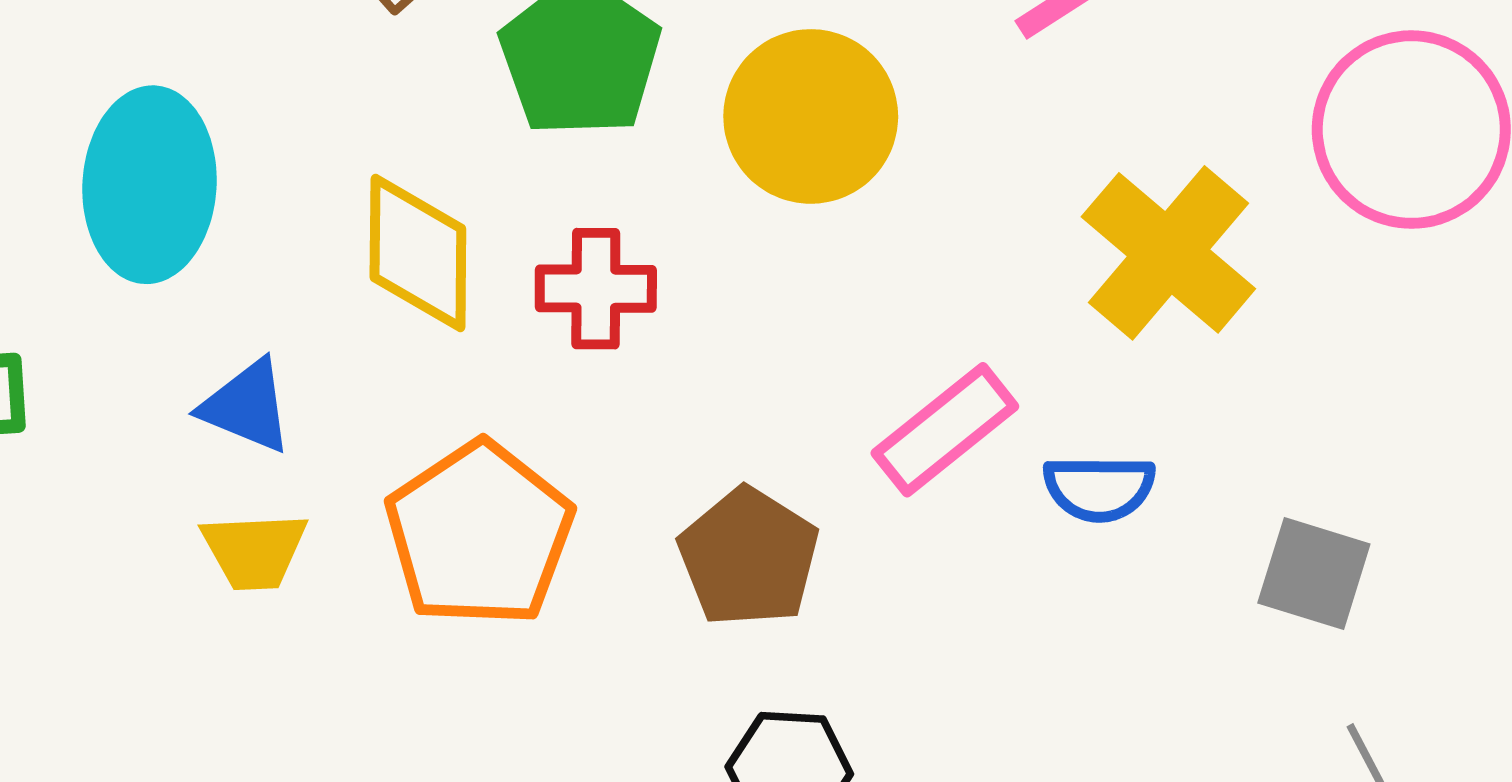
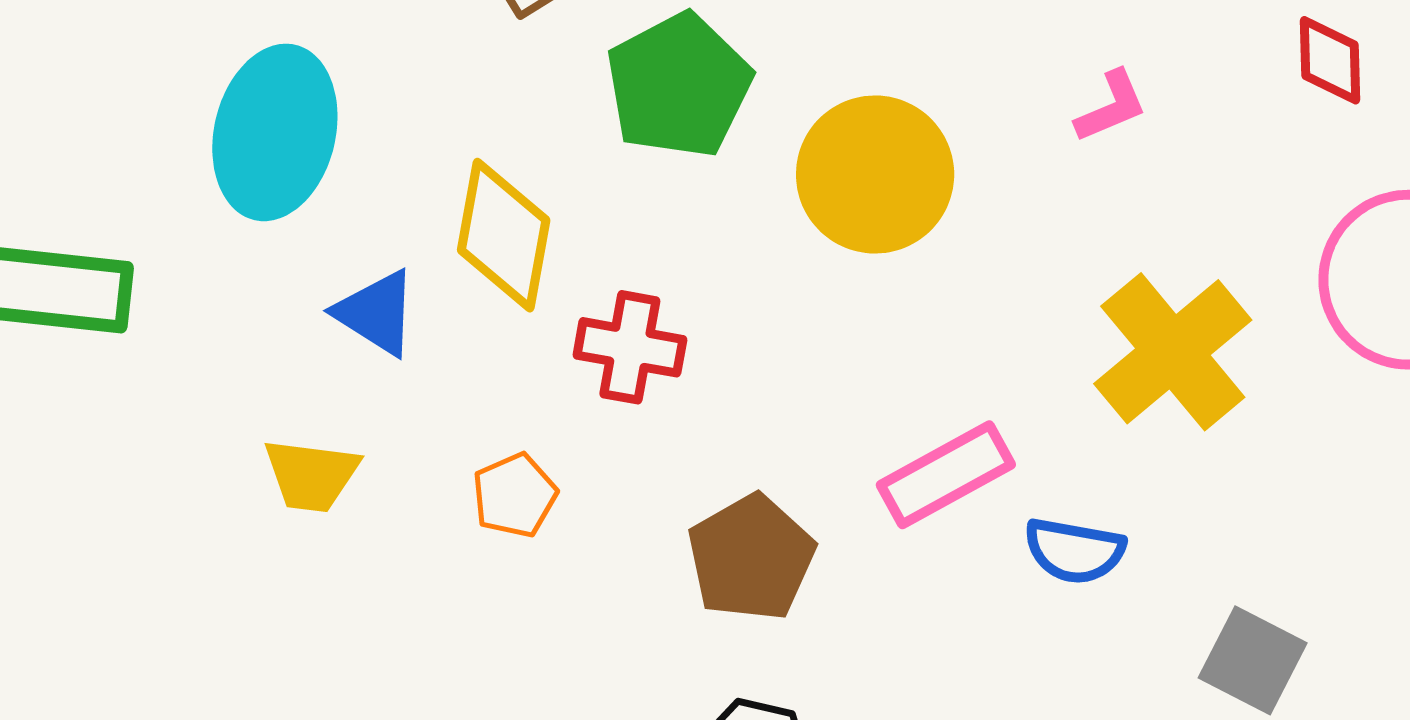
red cross: (596, 289) -> (630, 347), moved
blue triangle: (247, 406) -> (376, 313), moved
orange pentagon: (479, 534) -> (515, 495), size x0.5

